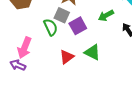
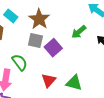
green semicircle: (51, 27) -> (20, 62), moved
green triangle: (92, 52) -> (74, 83), moved

